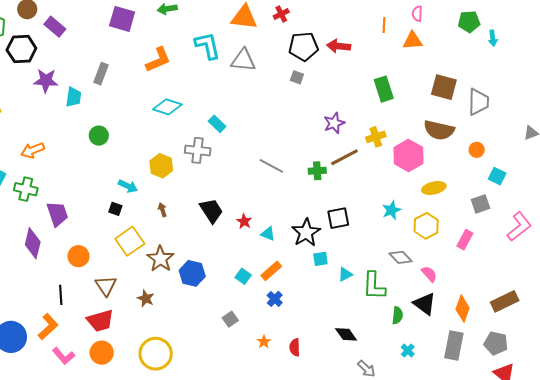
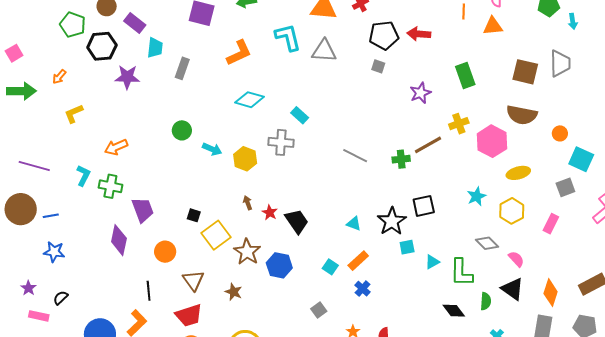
cyan trapezoid: (74, 97) -> (155, 48), moved
gray trapezoid: (479, 102) -> (560, 63), moved
purple star: (334, 123) -> (420, 93), moved
cyan square: (497, 176) -> (581, 159), size x1.4
cyan arrow: (128, 186) -> (212, 149), moved
black square: (115, 209) -> (194, 215), moved
black trapezoid: (211, 211) -> (297, 221), moved
red star: (244, 221) -> (270, 213), moved
black diamond: (346, 334) -> (454, 311), moved

